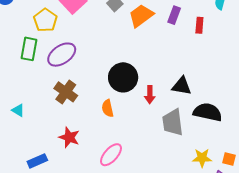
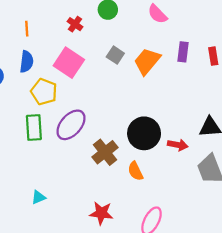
brown cross: (66, 92) -> (105, 152), moved, turned 30
red arrow: (150, 95) -> (178, 145), turned -66
cyan triangle: (18, 110) -> (38, 197), turned -40

